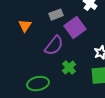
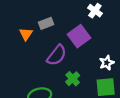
gray rectangle: (56, 15) -> (46, 23), moved

